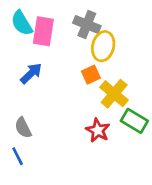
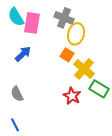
orange square: (91, 75) -> (67, 55), turned -32
blue line: (18, 156) -> (15, 125), moved

